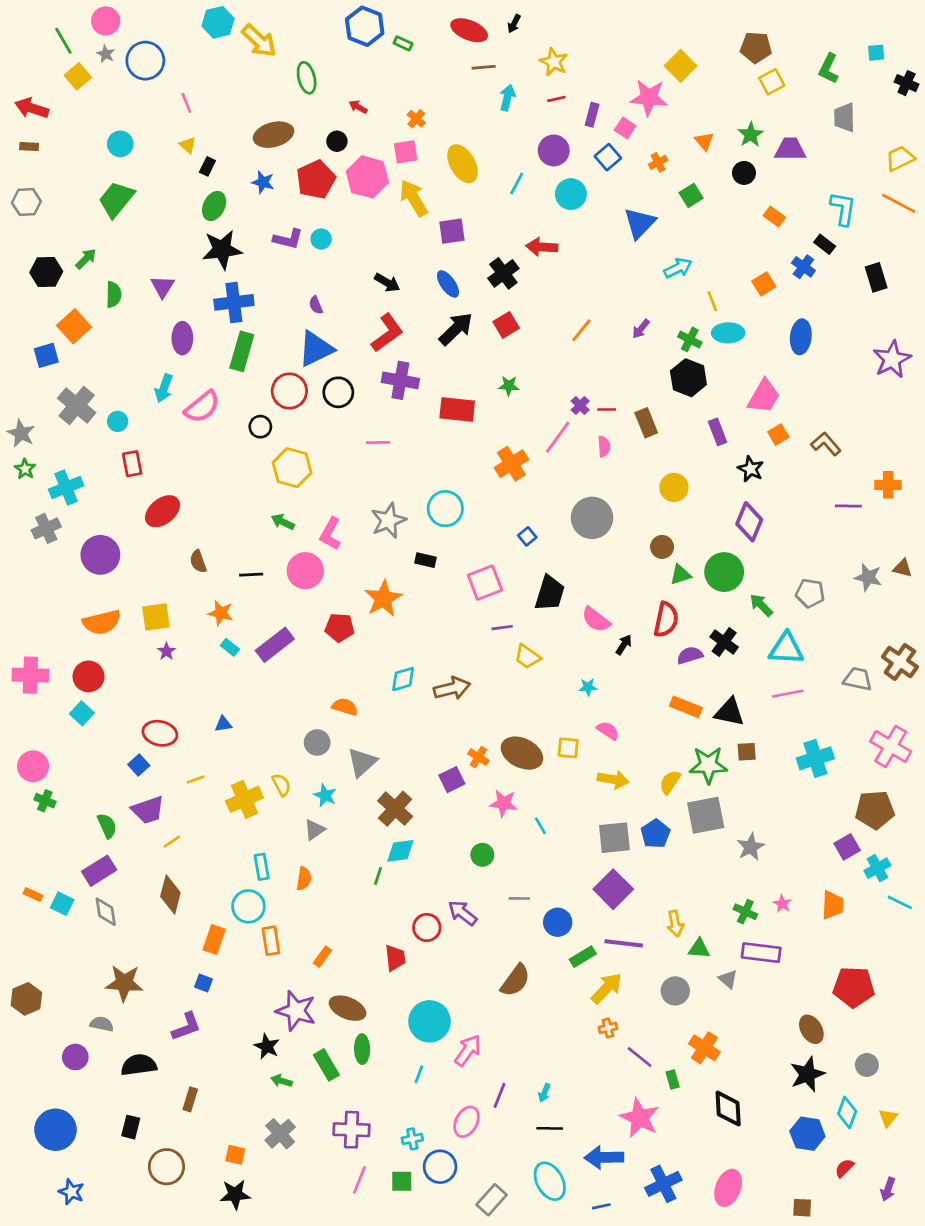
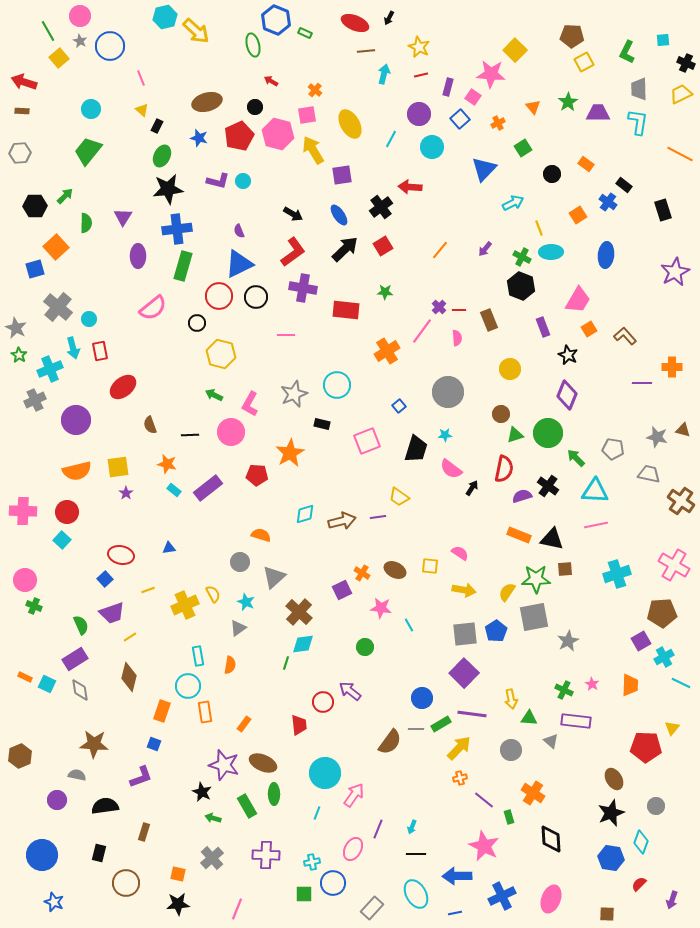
green ellipse: (307, 78) -> (253, 45), moved
yellow trapezoid: (900, 158) -> (681, 94), moved
black circle: (744, 173) -> (552, 174), moved
cyan L-shape: (843, 209) -> (638, 122), moved
cyan arrow: (164, 388) -> (73, 348), moved, turned -35
purple line: (502, 628) -> (378, 517), moved
gray trapezoid: (858, 679) -> (649, 474), moved
cyan star: (588, 687) -> (445, 435), moved
brown ellipse: (522, 753) -> (395, 570), size x0.7
gray line: (519, 898) -> (416, 729), moved
yellow triangle: (888, 1118) -> (672, 728), moved
pink line: (359, 1180) -> (237, 909), moved

